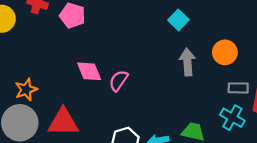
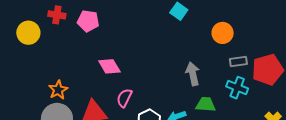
gray arrow: (187, 62) -> (193, 74), moved
pink semicircle: (118, 81) -> (124, 98), moved

